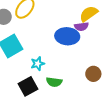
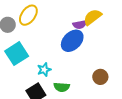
purple semicircle: (81, 27) -> (80, 25), moved
blue ellipse: (67, 36) -> (72, 41), turned -45

